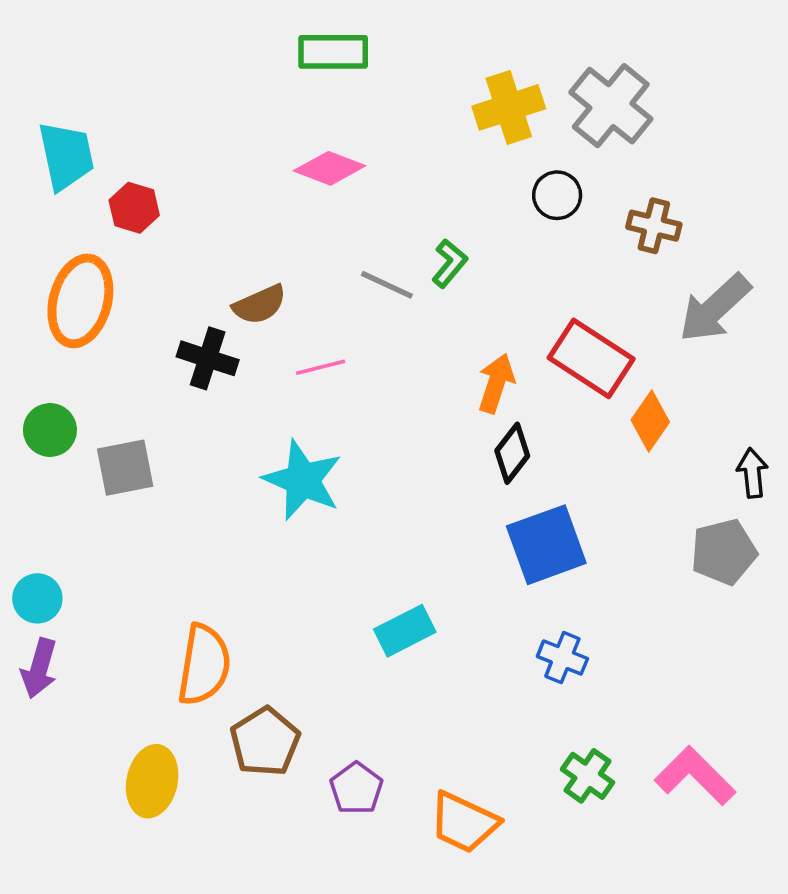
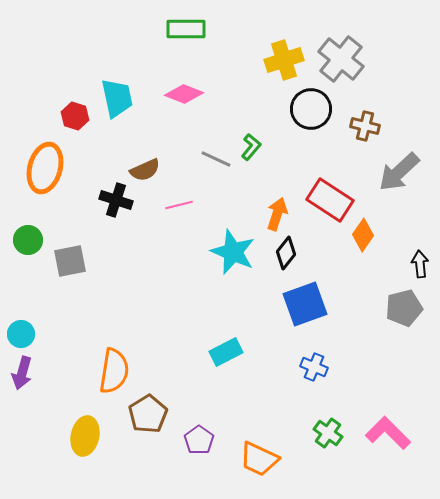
cyan trapezoid: (66, 156) -> (117, 98), moved
black circle: (557, 195) -> (311, 109), size x1.5
cyan star: (303, 480) -> (233, 252), moved

